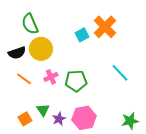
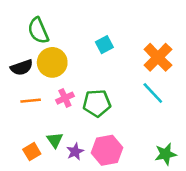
orange cross: (105, 27) -> (158, 57), moved
orange line: (24, 79) -> (31, 101), turned -42

